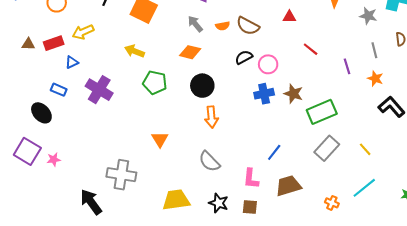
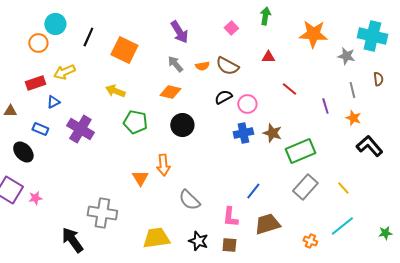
brown triangle: (28, 44) -> (10, 111), moved
orange arrow: (211, 117) -> (163, 165), moved

